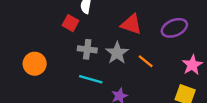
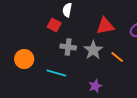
red triangle: (131, 24) -> (105, 26), turned -30
cyan line: (91, 79) -> (56, 73), moved

